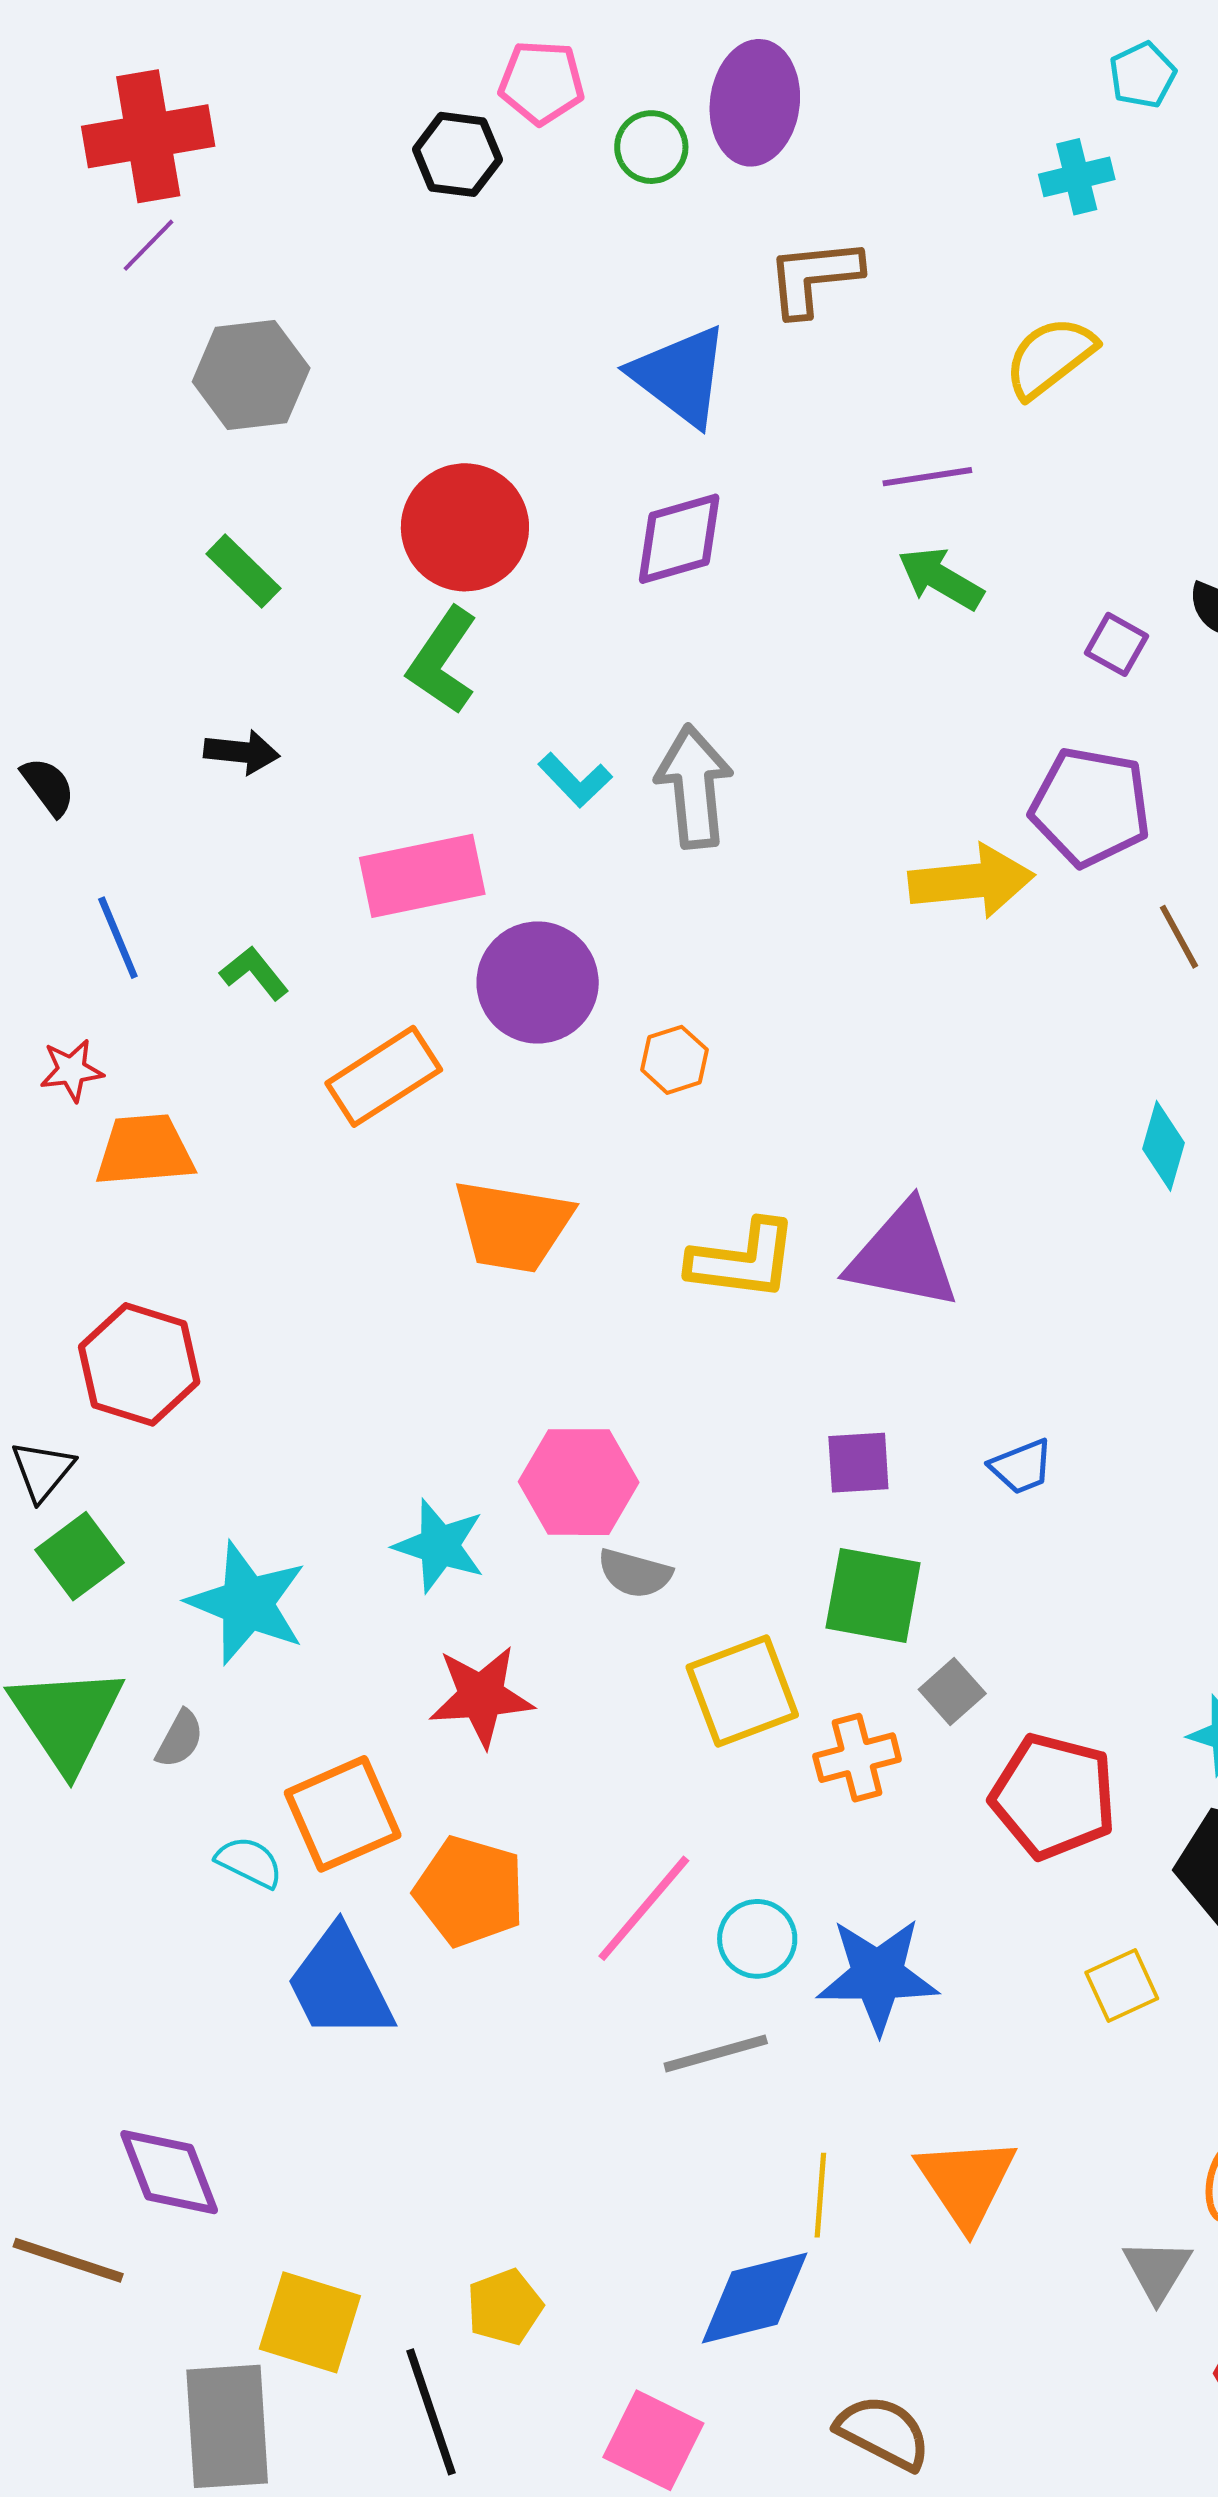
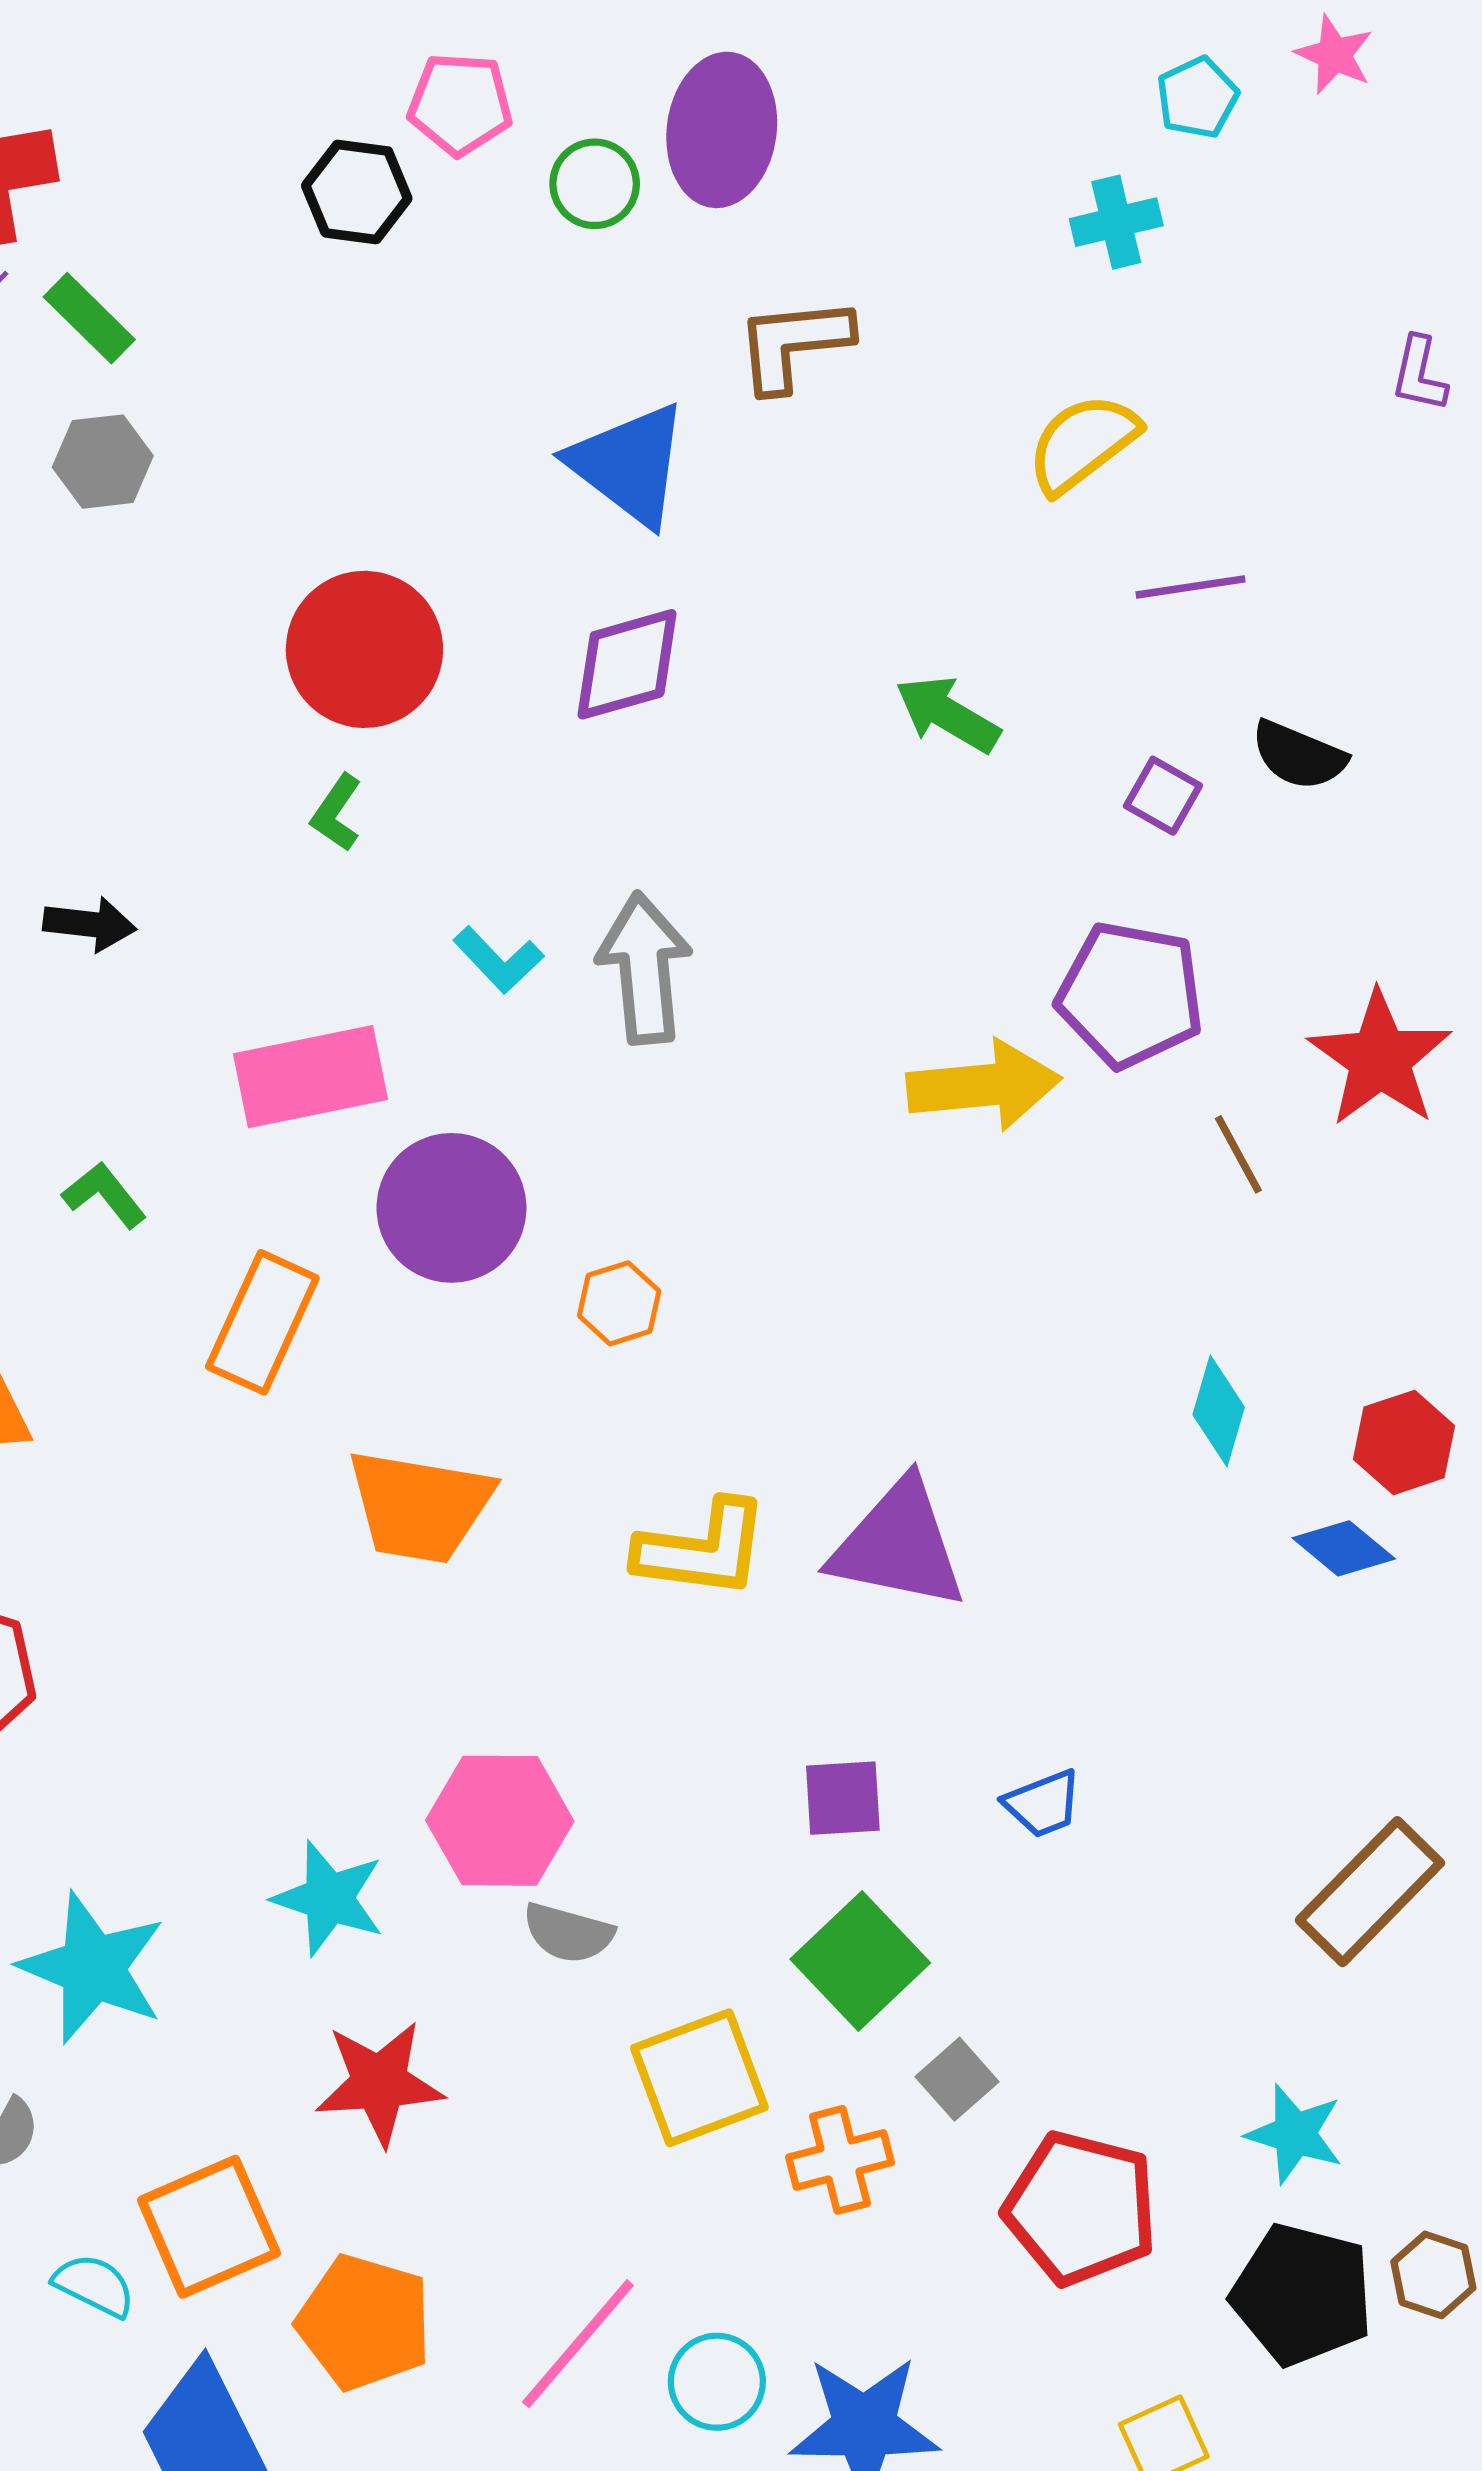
gray hexagon: (251, 375) -> (103, 462), size x0.7
purple line: (927, 477) -> (1191, 587), moved
green rectangle: (243, 571) -> (89, 318), moved
green L-shape: (443, 661) -> (336, 813), size x0.6
orange rectangle: (384, 1076) -> (262, 1322), turned -33
green square: (873, 1595) -> (860, 1961), turned 36

